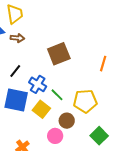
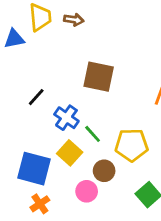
brown arrow: (17, 38) -> (74, 20), moved
brown square: (59, 54) -> (99, 77), turned 30
blue square: (16, 100) -> (34, 169), moved

